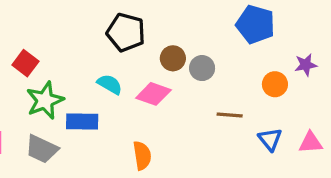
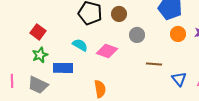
brown circle: (173, 58) -> (119, 14), moved
red square: (25, 63) -> (38, 32), moved
orange circle: (275, 84) -> (178, 34), moved
green star: (45, 100) -> (40, 55), size x0.7

